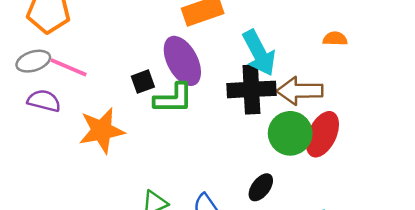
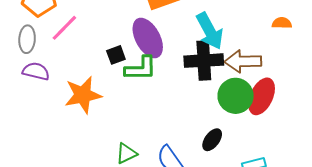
orange semicircle: (335, 39) -> (282, 23), moved
gray ellipse: (33, 61) -> (27, 39), turned -68
pink line: (69, 67) -> (64, 28), moved, turned -68

